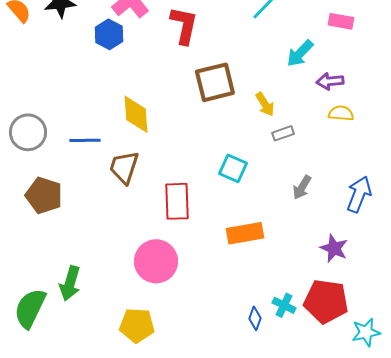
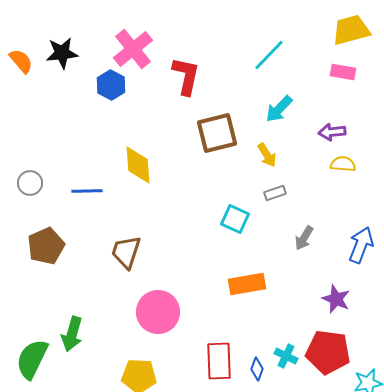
cyan arrow: (300, 53) -> (279, 109), moved
gray circle: (28, 132) -> (30, 183), size x0.7
gray rectangle: (283, 133) -> (275, 193), moved
brown trapezoid: (124, 167) -> (126, 252), moved
brown pentagon: (44, 195) -> (46, 246), turned 30
red rectangle: (177, 201) -> (219, 361), moved

